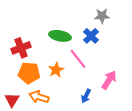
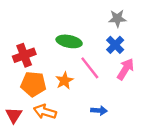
blue cross: (91, 36) -> (115, 45), moved
pink arrow: (109, 80) -> (125, 69), moved
blue arrow: (86, 96) -> (99, 111), turned -112

